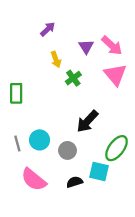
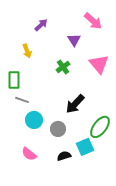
pink arrow: (112, 45) -> (93, 21), moved
yellow arrow: (56, 59) -> (27, 51), moved
gray line: (17, 143) -> (22, 100), moved, turned -56
cyan square: (99, 171) -> (85, 147), turned -36
pink semicircle: (34, 180) -> (29, 154), size x0.7

